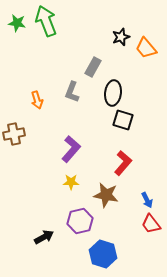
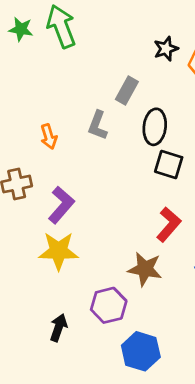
purple L-shape: (71, 149) -> (61, 205), moved
yellow star: (71, 182) -> (59, 251), moved, size x1.8
black arrow: (44, 237) -> (59, 328), turned -42

